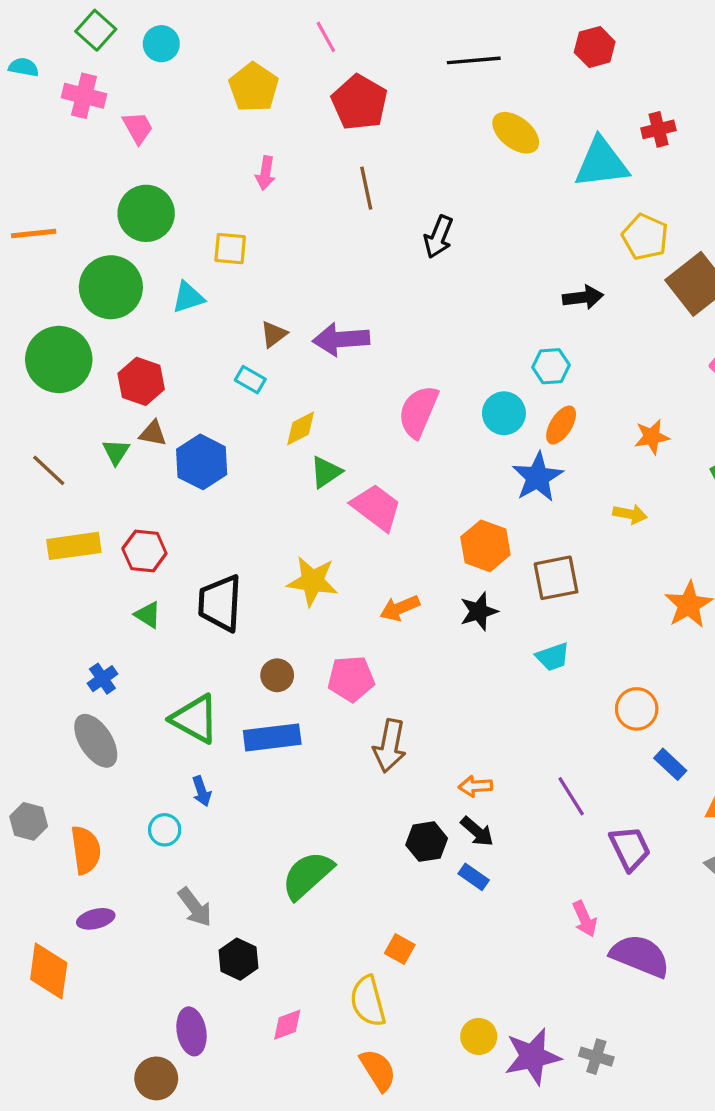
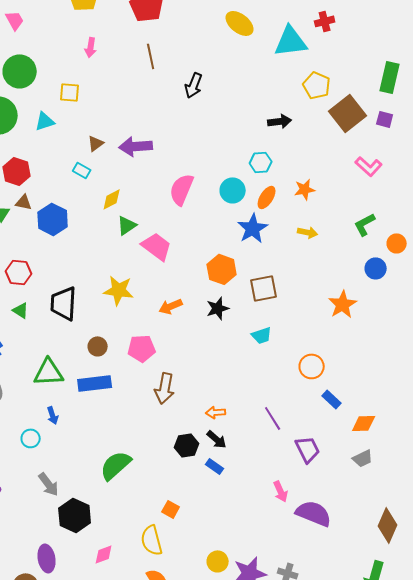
orange star: (652, 437) -> (305, 189), moved
yellow arrow: (630, 514) -> (308, 232), moved
green triangle: (195, 719) -> (49, 372), turned -32
black hexagon: (239, 959) -> (75, 515), size x1.4

